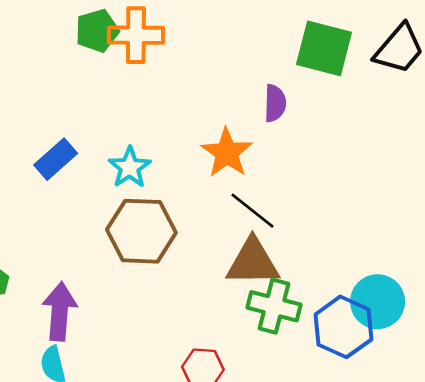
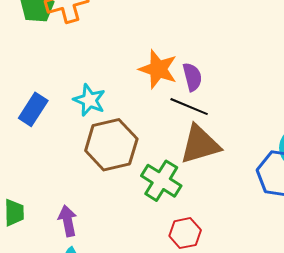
purple semicircle: (275, 103) -> (192, 77), moved
green cross: (274, 306) -> (161, 181), moved, turned 33
purple arrow: (60, 311) -> (68, 221), size x0.7

